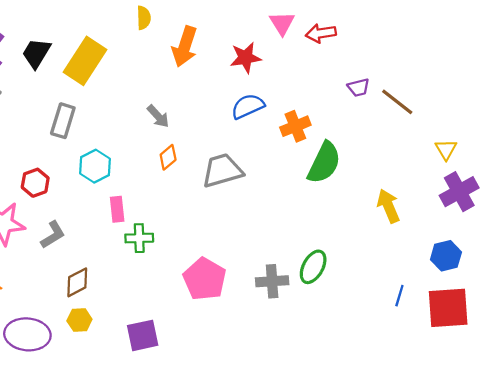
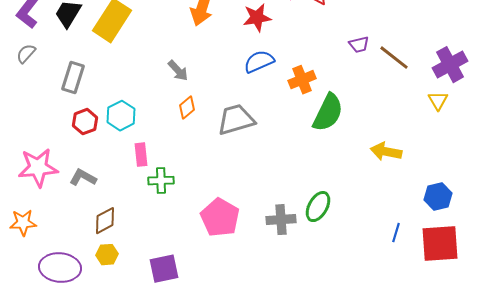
gray rectangle: (63, 121) -> (73, 78), moved
red hexagon: (35, 183) -> (85, 122), moved
purple cross: (459, 192) -> (450, 65), moved
yellow arrow: (388, 206) -> (386, 152), turned -56
gray L-shape: (53, 235) -> (83, 178), turned -120

